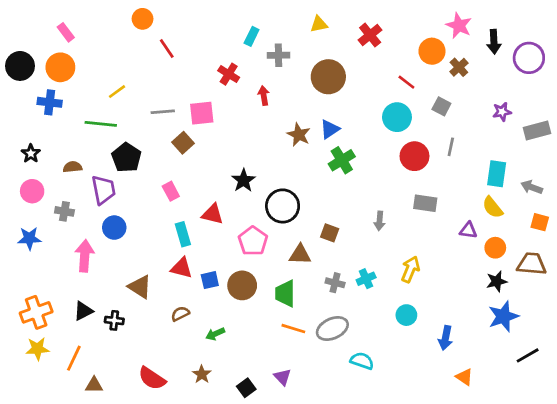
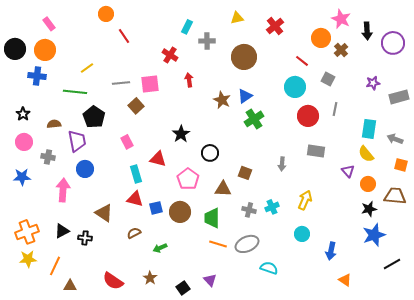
red arrow: (264, 96) -> (189, 80), moved
black circle: (283, 206) -> (210, 153), size x0.7
purple triangle: (468, 230) -> (348, 171), turned 40

